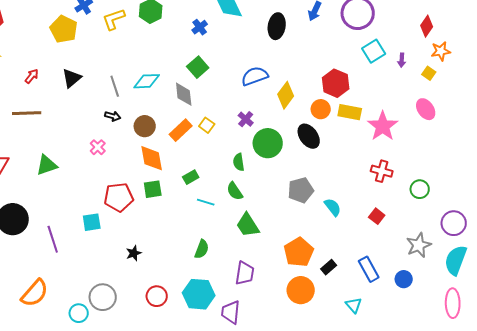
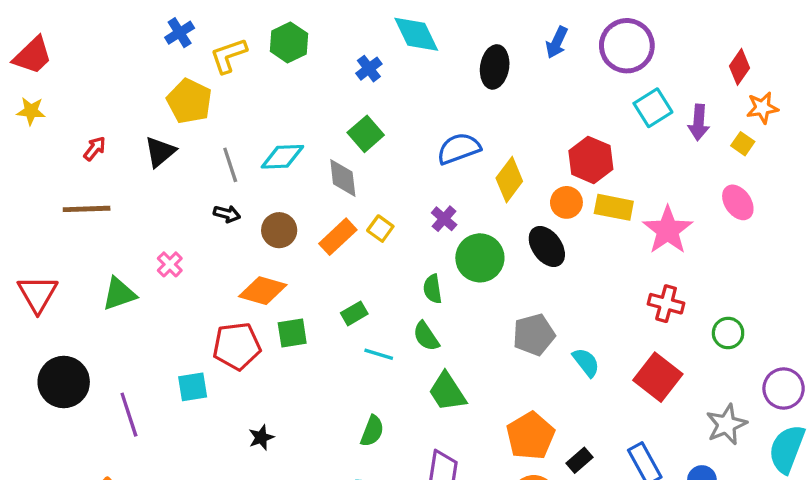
yellow pentagon: (64, 29) -> (189, 101), moved
purple arrow: (402, 60) -> (699, 122), size x1.5
pink cross: (98, 147) -> (170, 264), moved
orange diamond: (152, 158) -> (263, 291), moved, turned -64
red square: (377, 216) -> (658, 377), size x1.8

